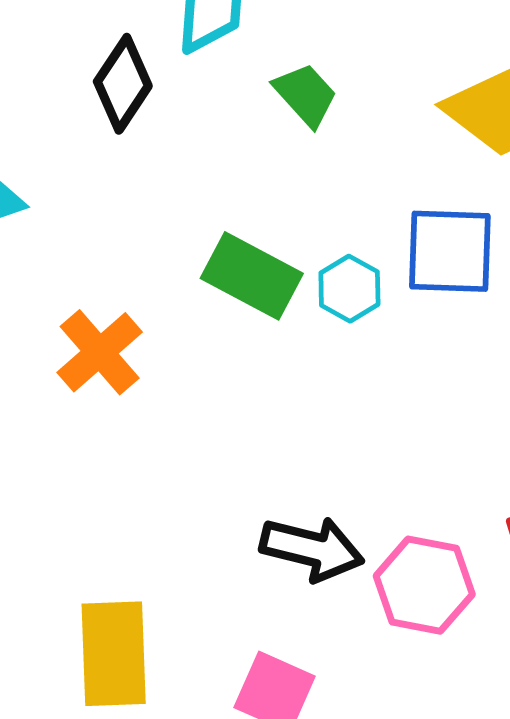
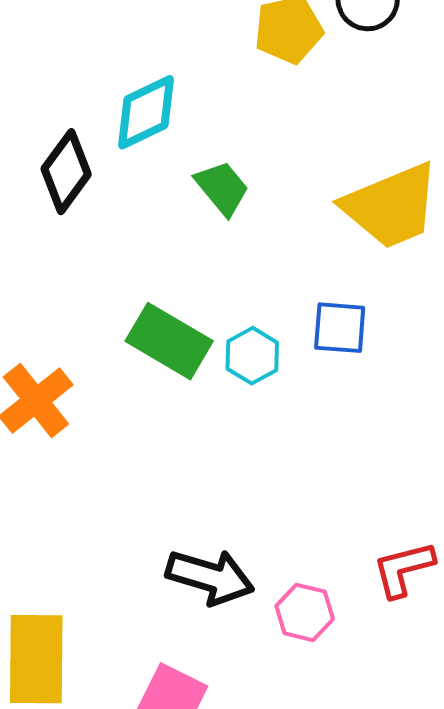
blue square: (450, 251) -> (340, 328), size x0.7
pink hexagon: (424, 585) -> (305, 612), size x0.7

